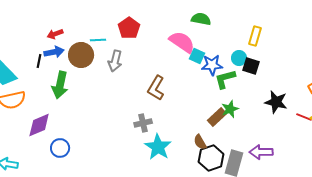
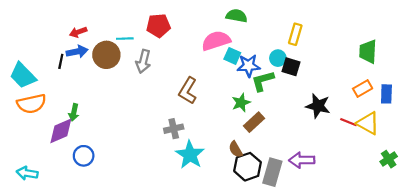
red pentagon: (129, 28) -> (158, 26), turned 30
pink semicircle: (182, 42) -> (216, 41), turned -52
green arrow: (60, 85) -> (74, 112), moved, size x0.6
green star: (230, 109) -> (241, 103), moved

